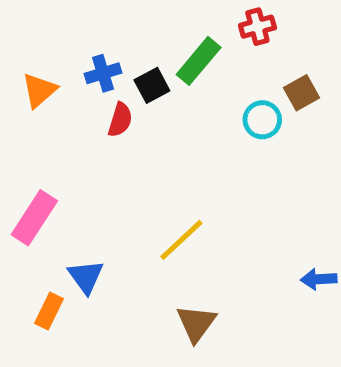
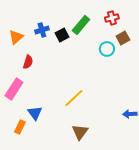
red cross: (257, 27) -> (112, 18), moved
red semicircle: (120, 120) -> (28, 62), moved

